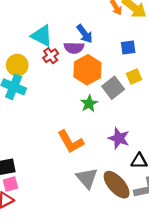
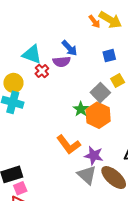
orange hexagon: (87, 70) -> (98, 115), moved
purple star: (119, 138) -> (94, 156), moved

